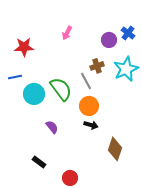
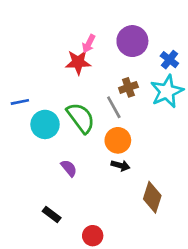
blue cross: (128, 33) -> (169, 60), moved
purple circle: (109, 40) -> (132, 41), moved, size x1.5
red star: (24, 47) -> (78, 62), moved

